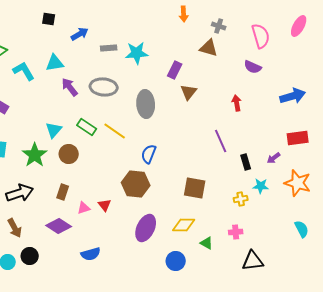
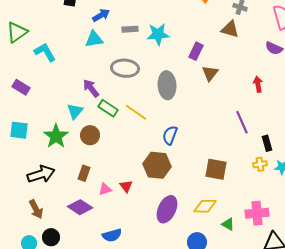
cyan triangle: (55, 63) -> (94, 39), moved
purple arrow: (70, 87) -> (91, 88), moved
yellow cross: (241, 199) -> (260, 164), moved
pink cross: (236, 232) -> (257, 213), size x1.6

